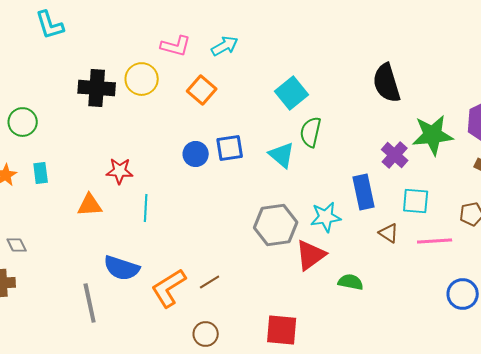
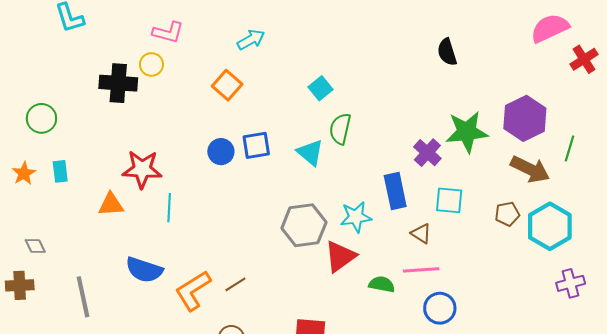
pink L-shape: (176, 46) -> (168, 32), moved
yellow circle: (142, 79) -> (151, 64), moved, size x0.7
black semicircle: (387, 83) -> (447, 52), moved, size x0.7
cyan square: (292, 93) -> (321, 88), size x0.7
red star: (120, 171) -> (142, 169), size x1.4
pink line: (435, 241) -> (421, 270), moved
blue circle: (463, 294) -> (440, 308), moved
gray line: (90, 303) -> (83, 297), moved

